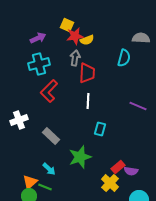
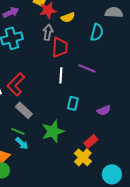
yellow semicircle: (87, 40) -> (68, 17), moved
red L-shape: (49, 91) -> (16, 84), moved
purple line: (138, 106) -> (87, 68), moved
purple semicircle: (131, 171) -> (104, 110), moved, turned -32
green line: (45, 187) -> (18, 131), moved

